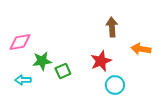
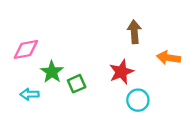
green star: (42, 61) -> (52, 72), turned -30

